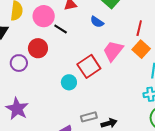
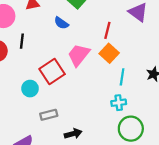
black line: (61, 29) -> (22, 41), moved, turned 64
gray rectangle: (89, 117) -> (49, 115), moved

